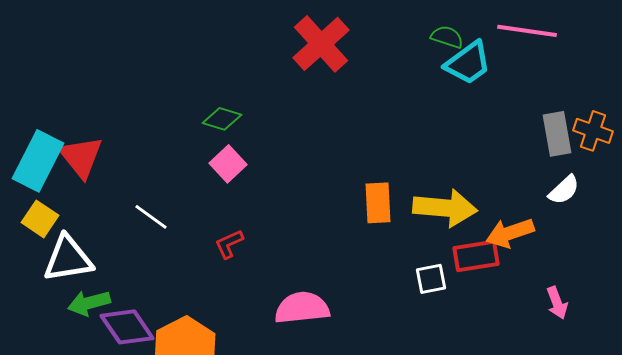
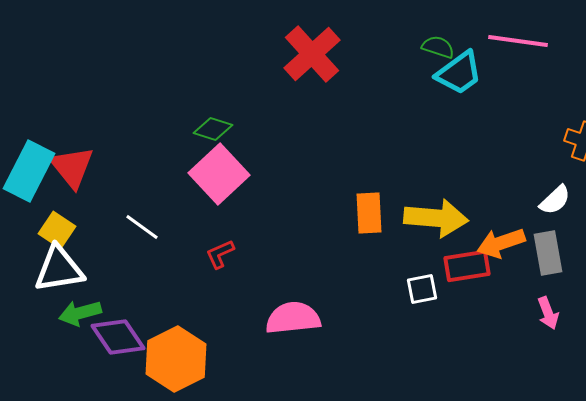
gray rectangle: (557, 134) -> (548, 253), moved
pink square: (228, 164) -> (219, 174), size x1.6
yellow square: (40, 219) -> (57, 230), moved

